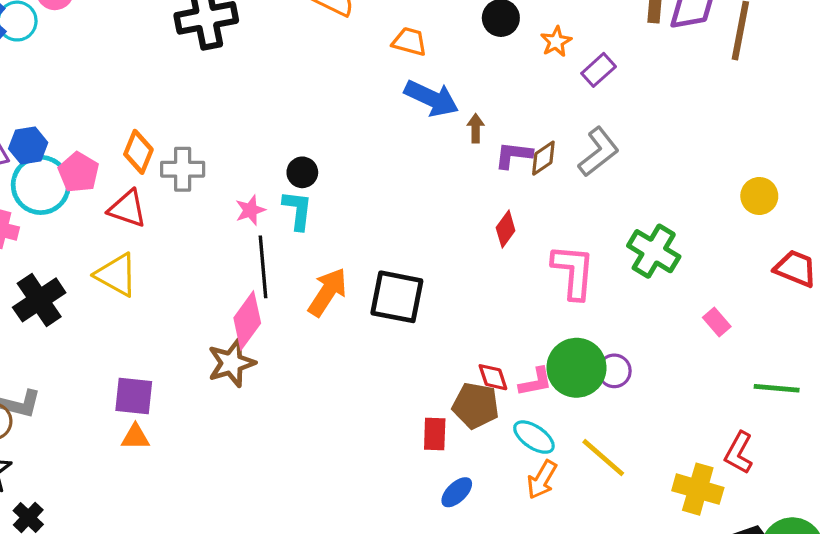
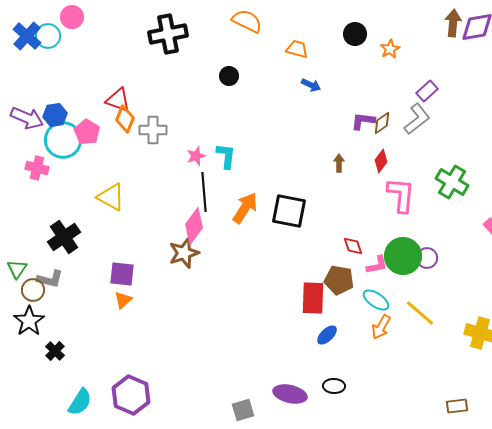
purple rectangle: (599, 70) -> (427, 91), moved
blue arrow: (432, 98) -> (311, 85), size x0.6
brown arrow: (476, 128) -> (339, 163), moved
black circle: (302, 172) -> (229, 76), moved
red triangle: (127, 209) -> (118, 100), moved
red diamond: (506, 229) -> (381, 161), moved
black cross: (39, 300) -> (64, 237), moved
red diamond: (493, 377) -> (353, 246), moved
red rectangle: (435, 434) -> (313, 298), size x1.5
orange triangle: (135, 437) -> (123, 300), turned -42

